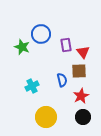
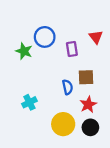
red triangle: (83, 52) -> (96, 37), moved
cyan cross: (32, 86) -> (29, 102), moved
yellow circle: (46, 117) -> (63, 124), moved

